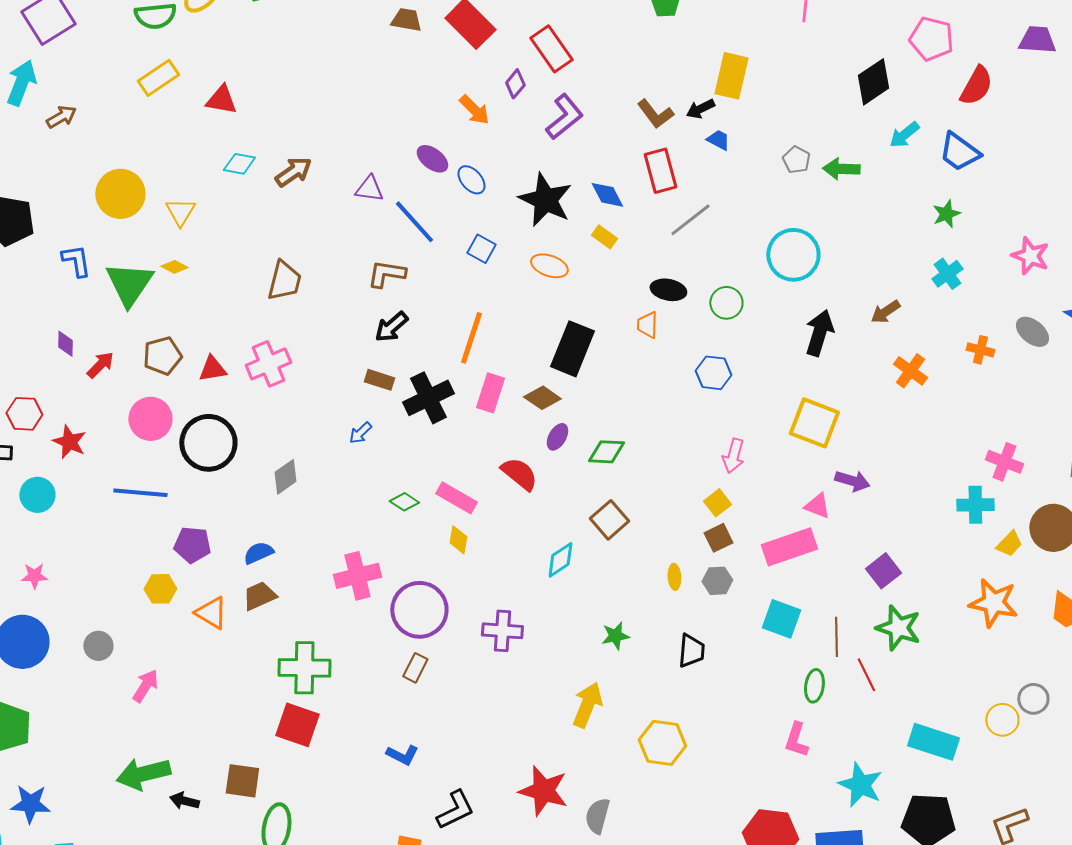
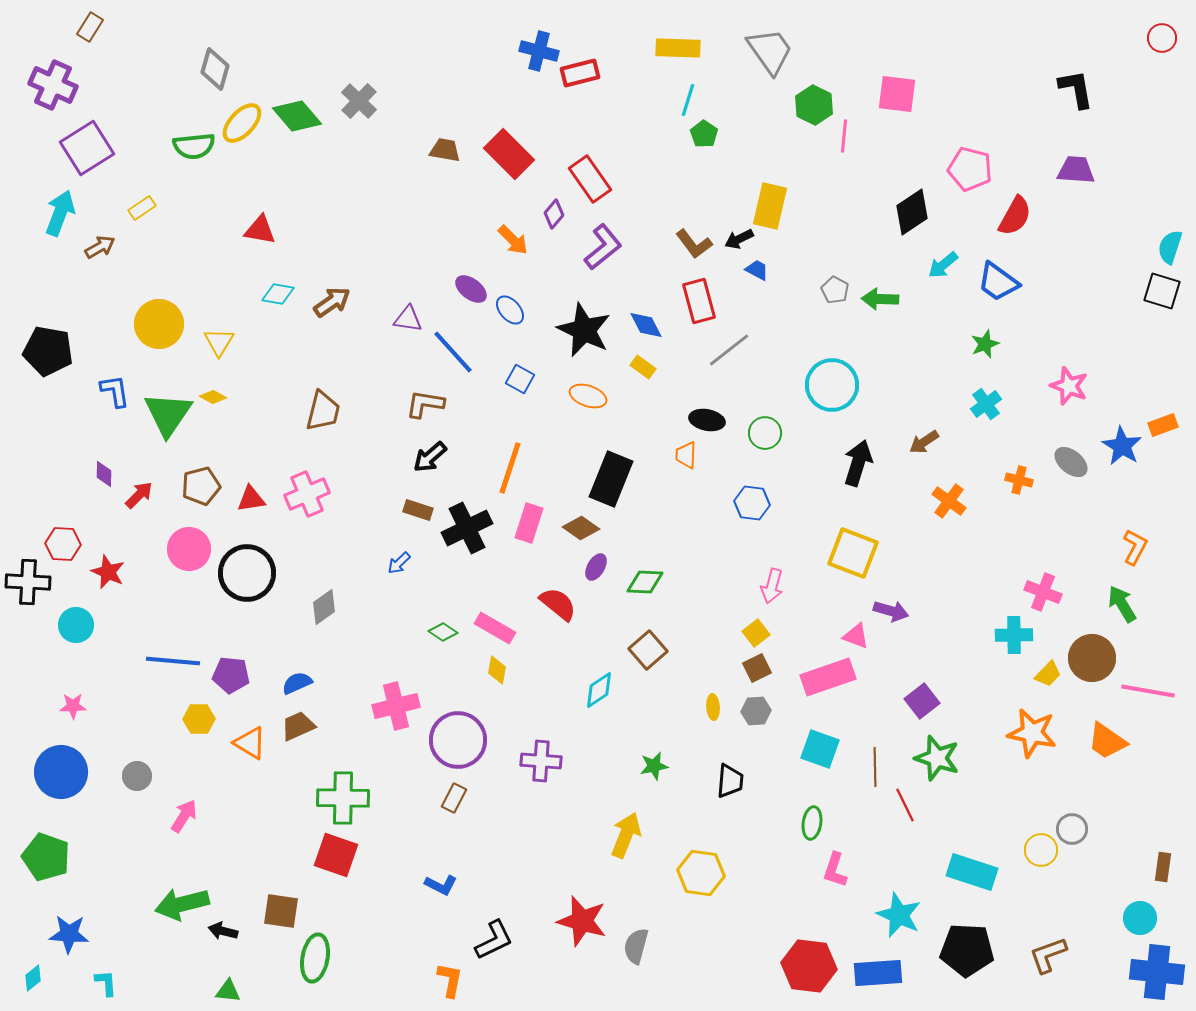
yellow rectangle: (158, 78) -> (142, 208), moved, size x0.7
blue line: (140, 493) -> (173, 661), moved
green ellipse: (814, 686) -> (812, 823), moved

